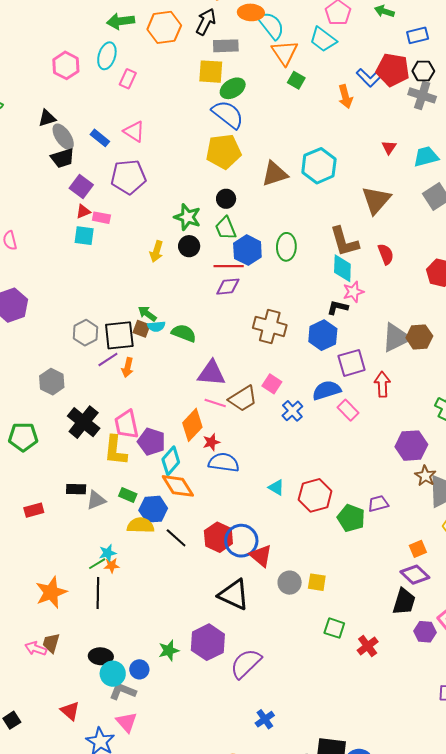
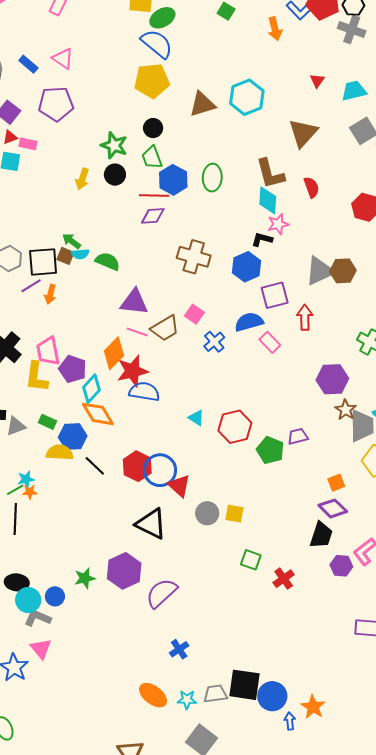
red star: (211, 442) -> (132, 371), size x1.8

